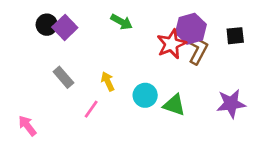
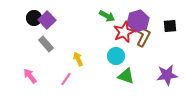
green arrow: (122, 22) -> (107, 16), moved
gray rectangle: (63, 77) -> (46, 44), moved
cyan circle: (145, 95) -> (116, 56), moved
pink arrow: (27, 126) -> (30, 76), moved

